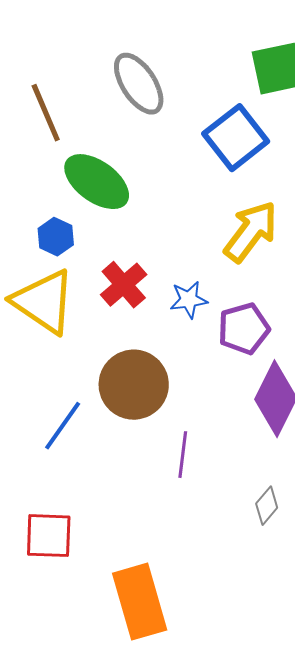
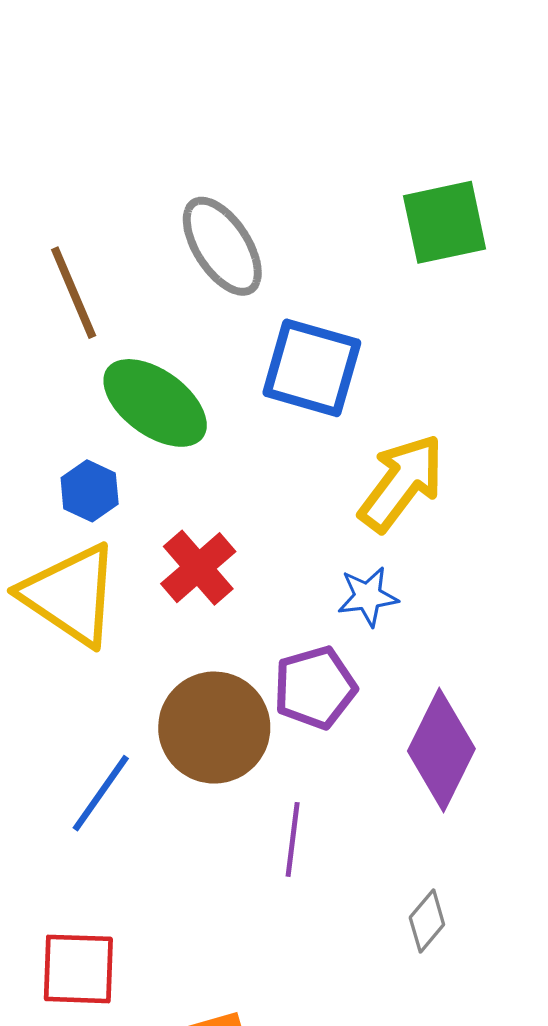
blue square: (236, 138) -> (312, 368), moved, turned -36
blue star: (189, 300) -> (368, 596), moved
purple pentagon: (244, 329) -> (315, 688), moved

